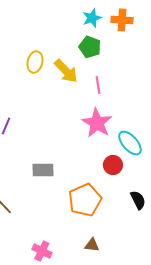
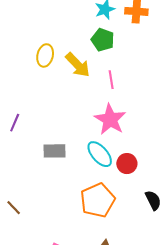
cyan ellipse: (130, 143) -> (100, 154), moved
gray rectangle: (43, 170) -> (55, 151), moved

